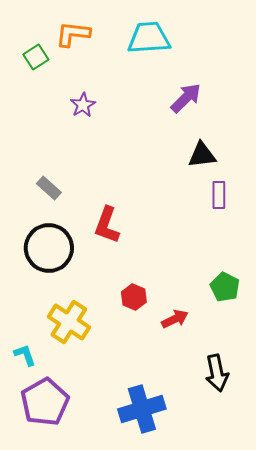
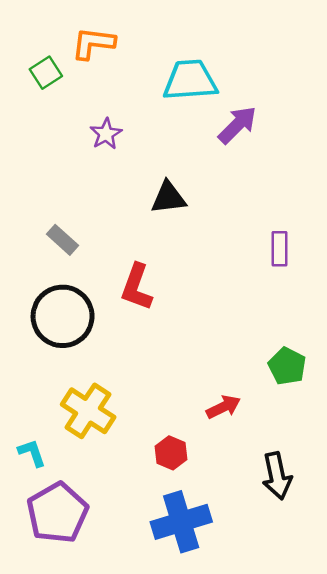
cyan trapezoid: (149, 38) -> (190, 80), moved
black triangle: (202, 155) -> (168, 198), moved
red hexagon: (134, 297) -> (171, 453), moved

